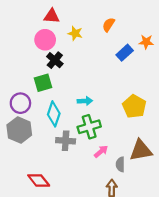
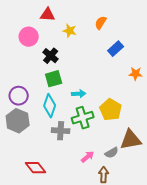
pink circle: (45, 40) -> (29, 37), moved
orange star: (146, 42) -> (136, 74), moved
green square: (43, 83) -> (54, 79), moved
yellow pentagon: (134, 106) -> (111, 110), moved
pink arrow: (101, 151) -> (88, 157), moved
gray semicircle: (120, 164) -> (112, 153), turned -120

